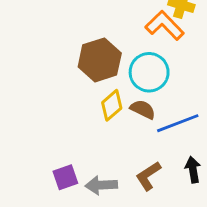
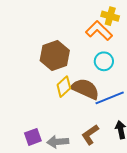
cyan circle: (149, 72) -> (104, 61), moved, size x0.7
brown semicircle: (143, 109) -> (85, 89), size x1.6

